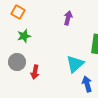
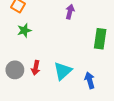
gray circle: (17, 62) -> (15, 70), moved
cyan triangle: (75, 64) -> (63, 71), moved

